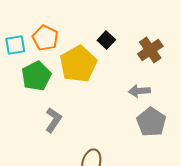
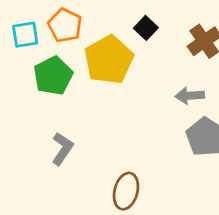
gray L-shape: (53, 120) -> (62, 149), moved

